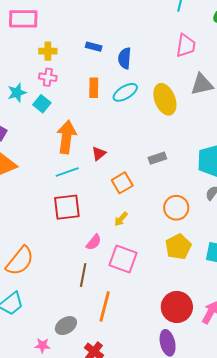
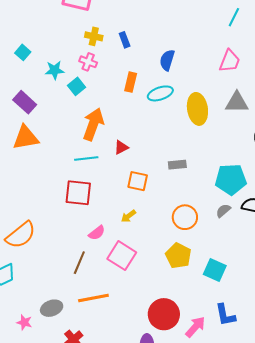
blue rectangle: (94, 47) -> (125, 40), moved, turned 42
orange square: (122, 183) -> (138, 181), turned 30
yellow pentagon: (178, 247) -> (178, 256), turned -30
orange line: (105, 307) -> (93, 298), turned 52

